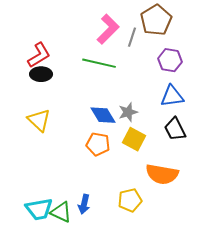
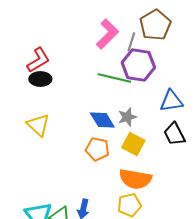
purple hexagon: (170, 60) -> (138, 65), moved, size x1.4
green line: (99, 63) -> (114, 78), moved
orange semicircle: (162, 174) -> (135, 179), moved

